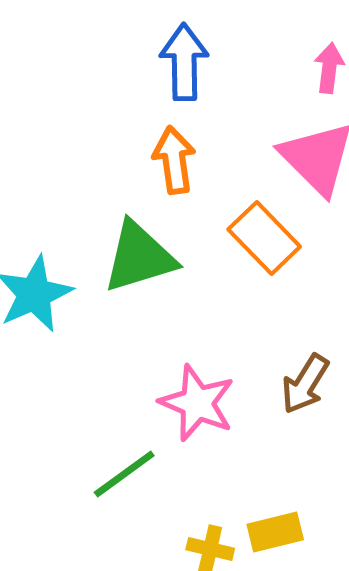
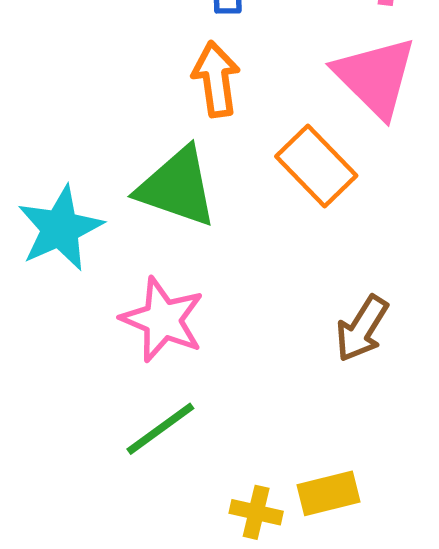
green triangle: (139, 257) -> (177, 187), turned 36
pink star: (197, 403) -> (163, 320), moved

